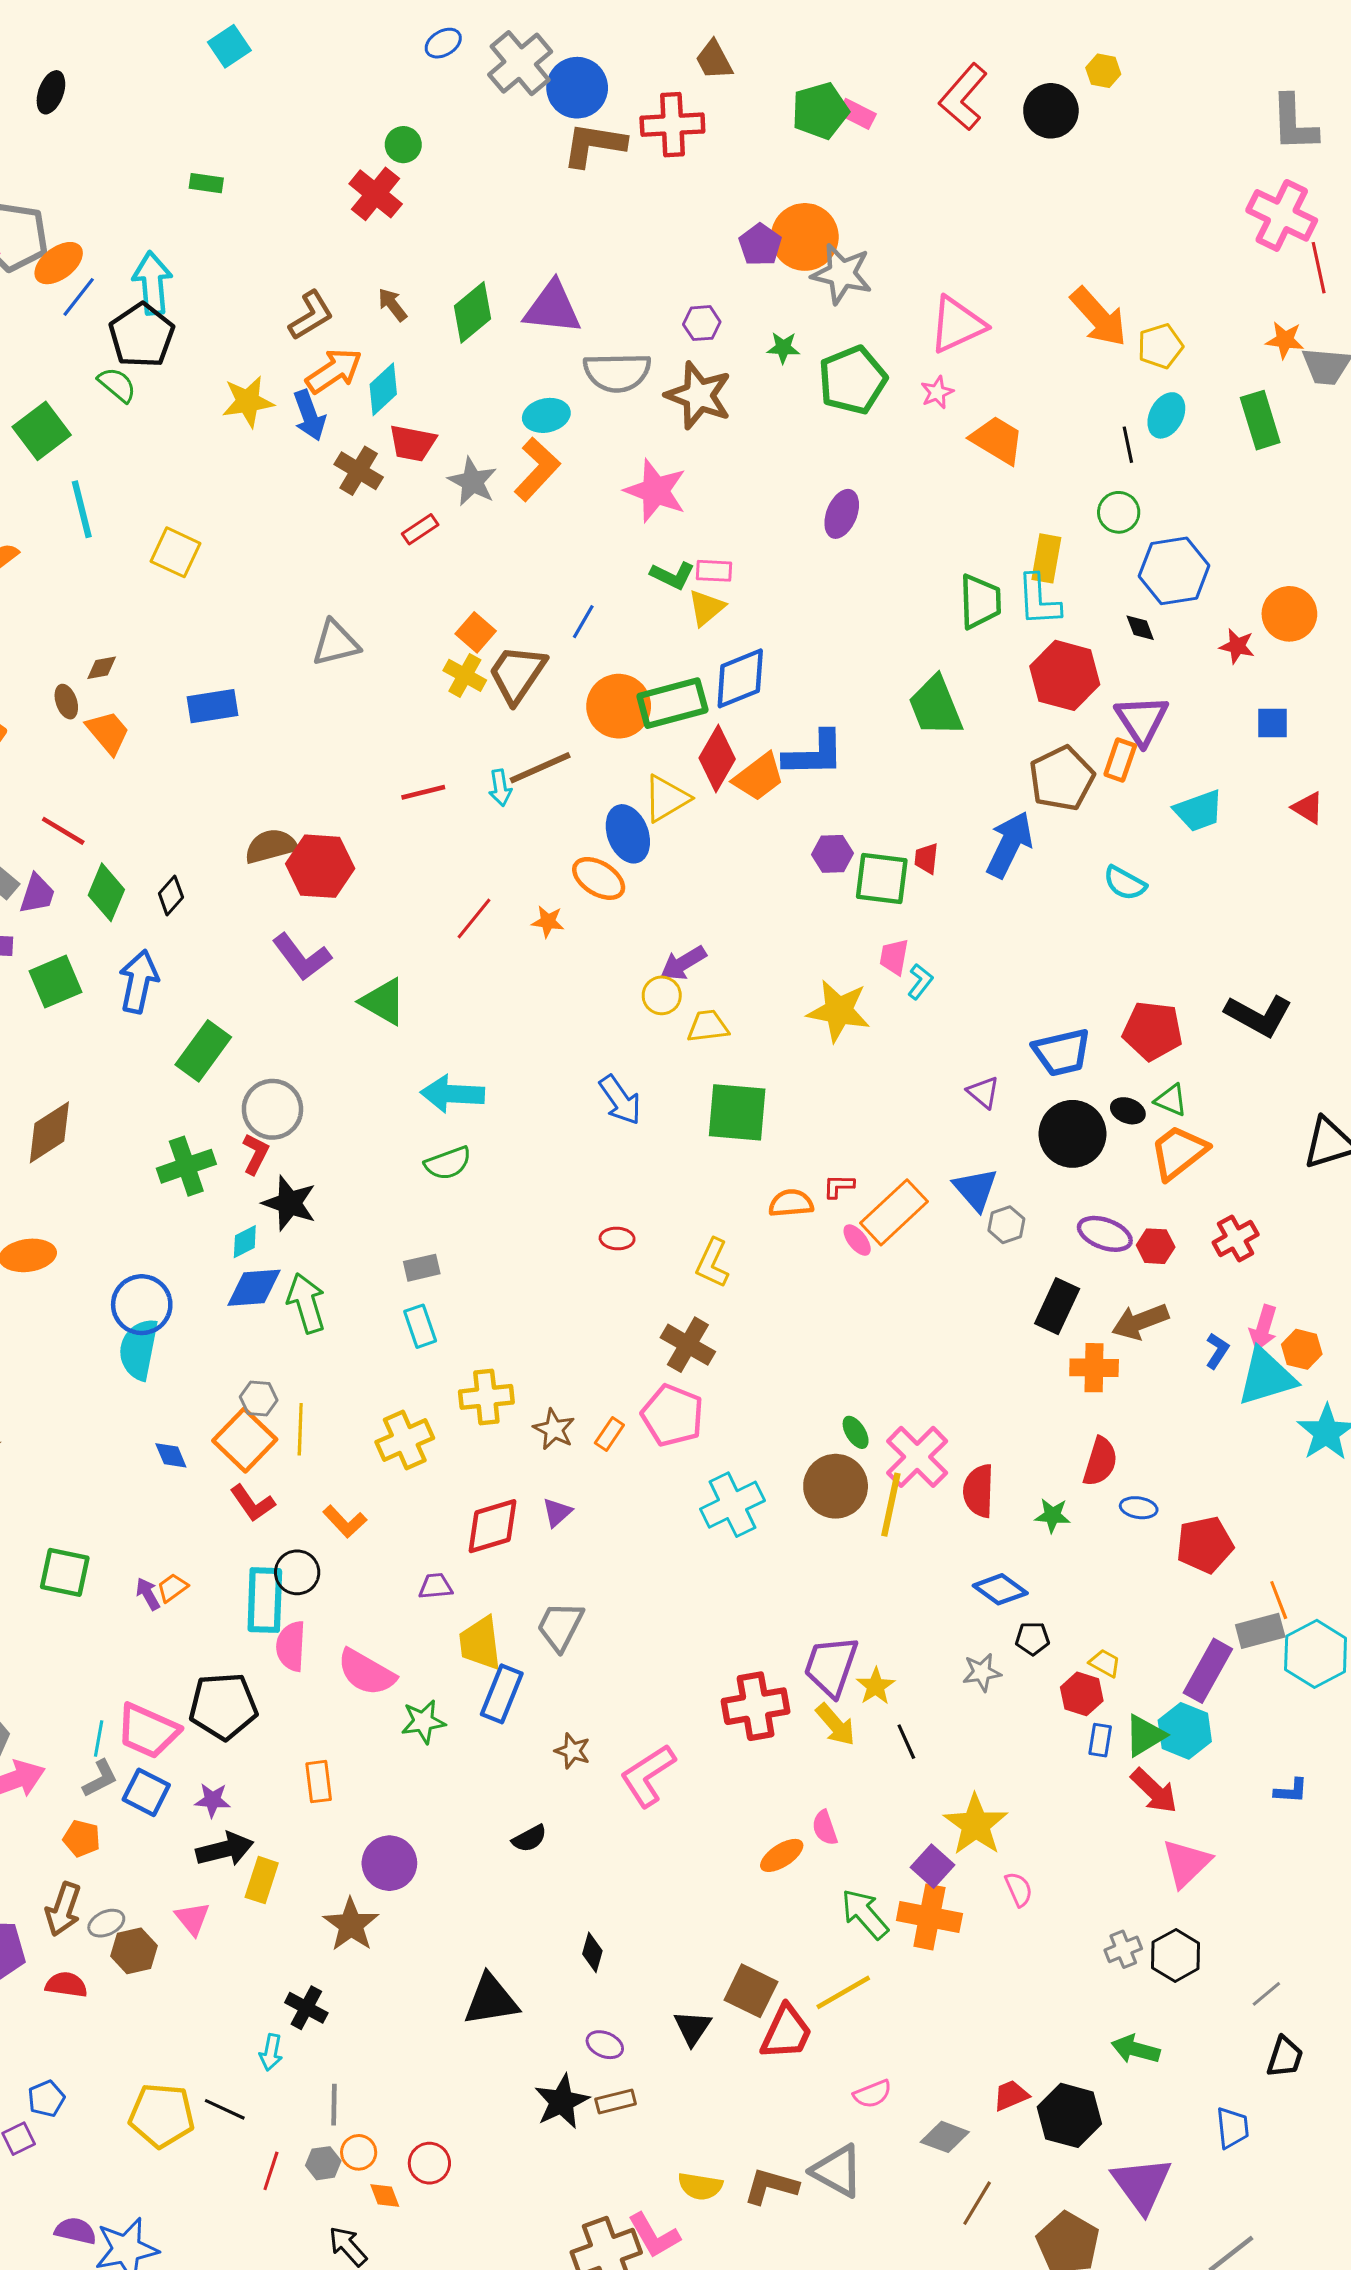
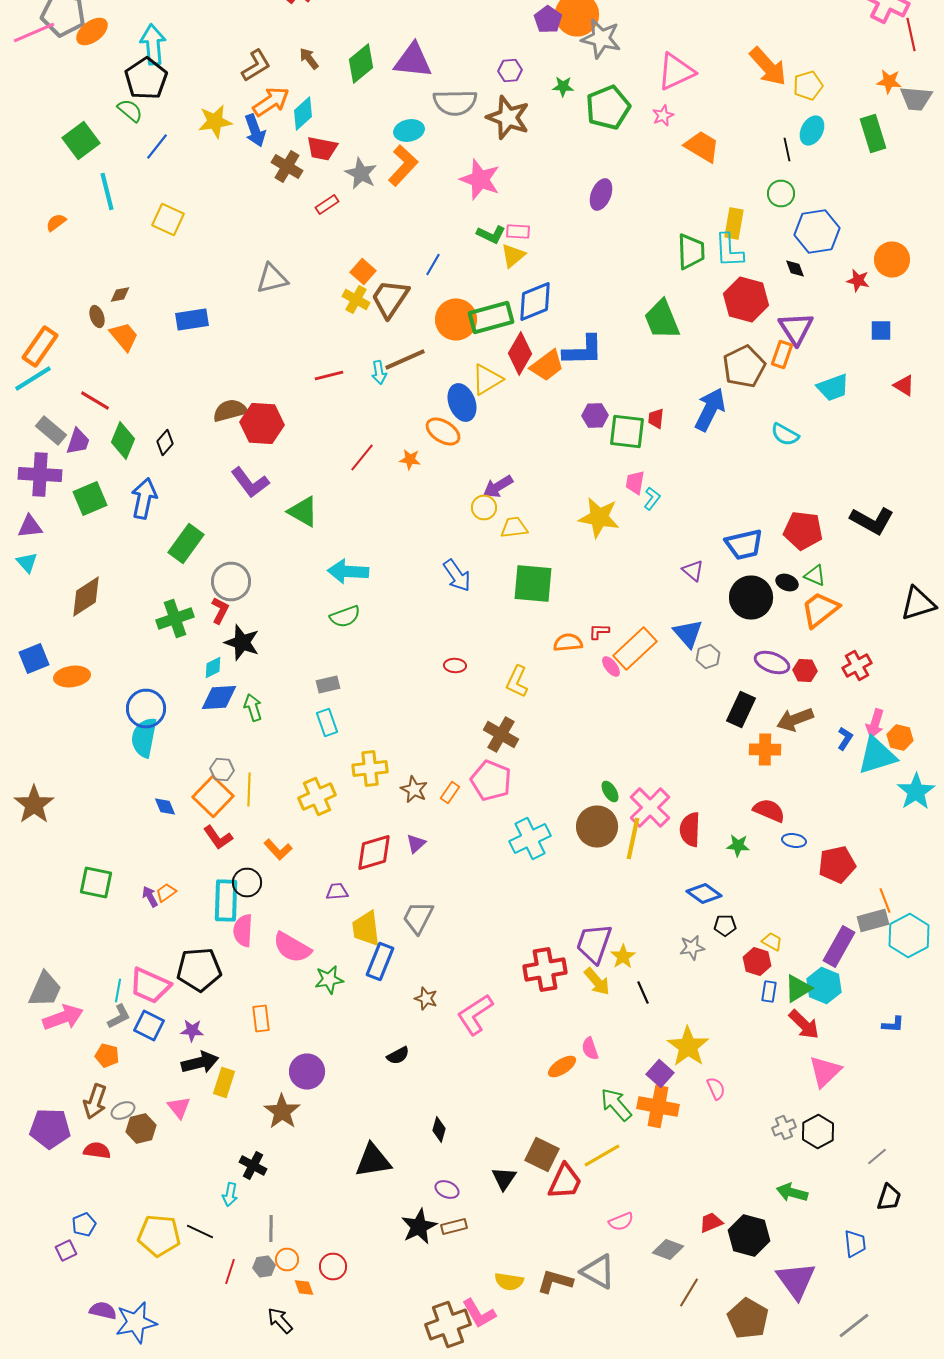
blue line: (79, 297) -> (157, 146), moved
green arrow: (306, 1303) -> (253, 708), size x0.7
red semicircle: (1100, 1462) -> (769, 810), turned -84

